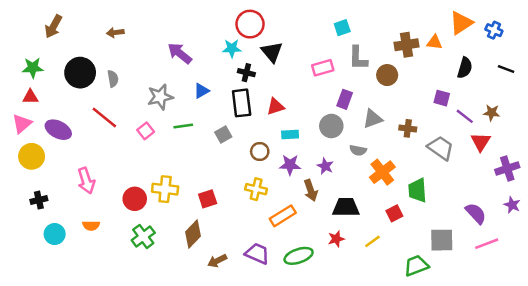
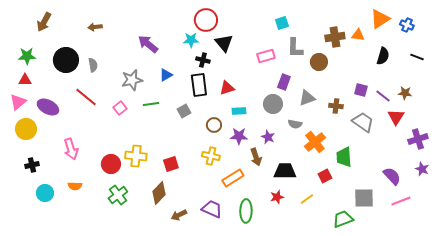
purple square: (442, 98) -> (361, 90), moved
green ellipse: (299, 256) -> (246, 211), turned -70

